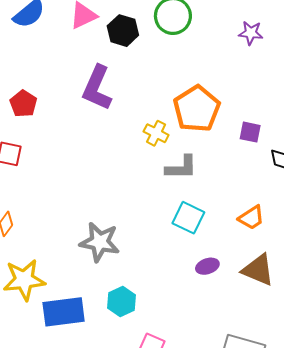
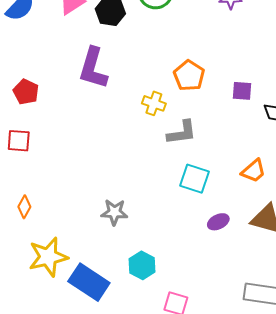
orange pentagon: (197, 109) -> (189, 76), size x0.7
gray star: (100, 242) -> (114, 212), size x0.7
blue rectangle: (64, 312) -> (89, 282), turned 48

